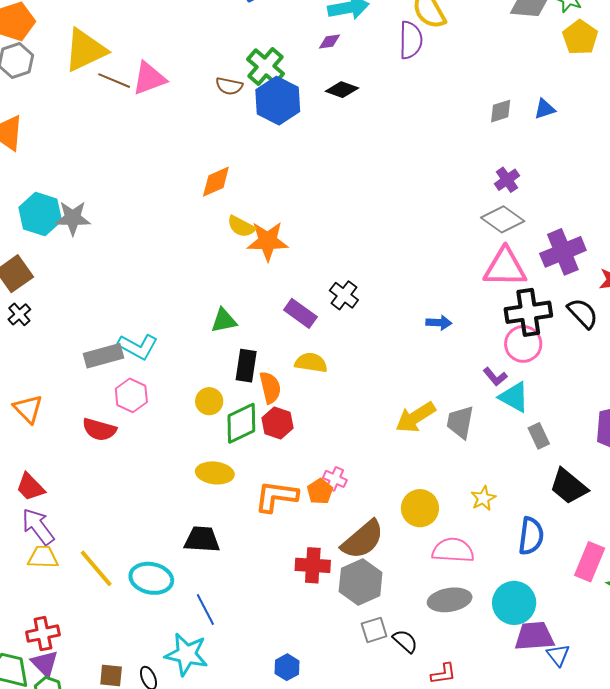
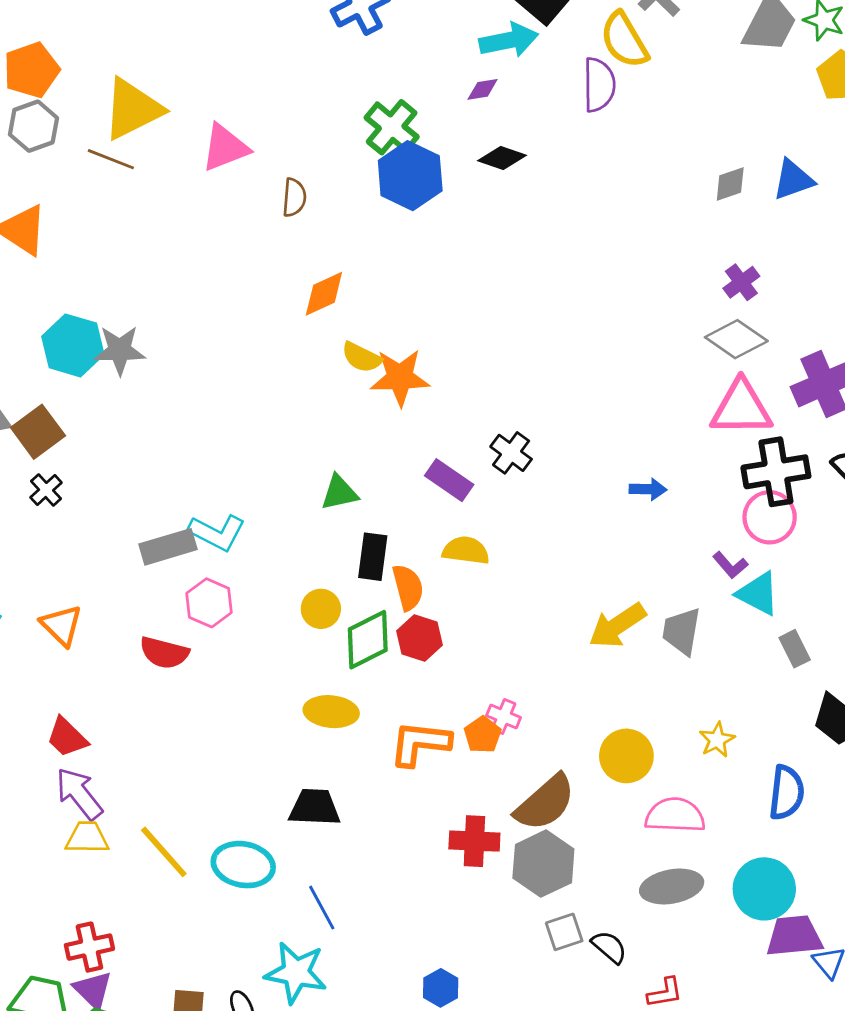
brown line: (114, 81) -> (111, 159), moved
brown semicircle: (229, 86) -> (294, 197), moved, turned -96
blue triangle: (545, 109) -> (793, 180), size x1.4

